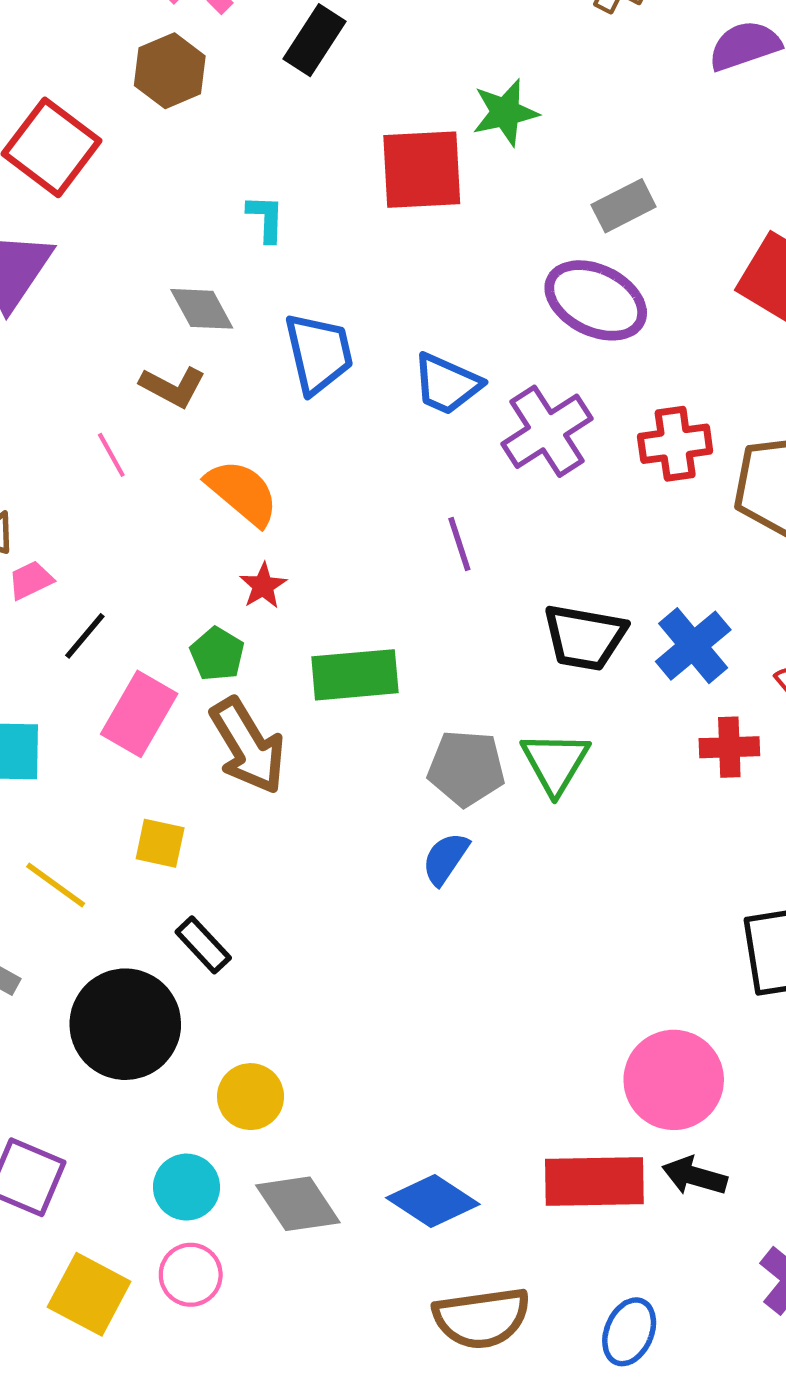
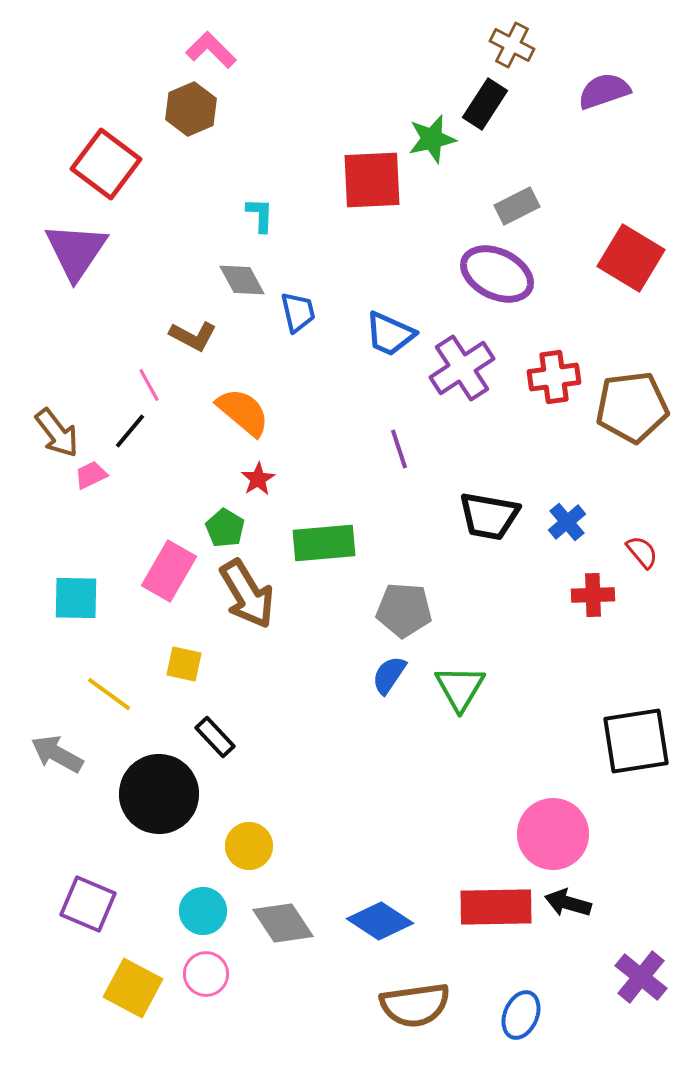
black rectangle: (315, 40) -> (485, 104), moved
gray diamond: (202, 309) -> (242, 280), moved
blue trapezoid: (319, 353) -> (298, 312), size x0.7
black line: (85, 636) -> (130, 431), moved
blue cross: (693, 646) -> (567, 522), size x0.7
green triangle: (555, 763) -> (460, 688), moved

